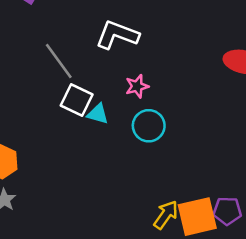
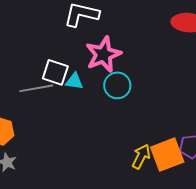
gray line: (59, 61) -> (36, 88), moved, turned -56
pink star: (137, 86) -> (103, 54), size x1.8

